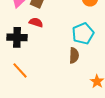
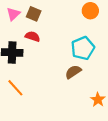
brown semicircle: (74, 55) -> (73, 72), turned -126

